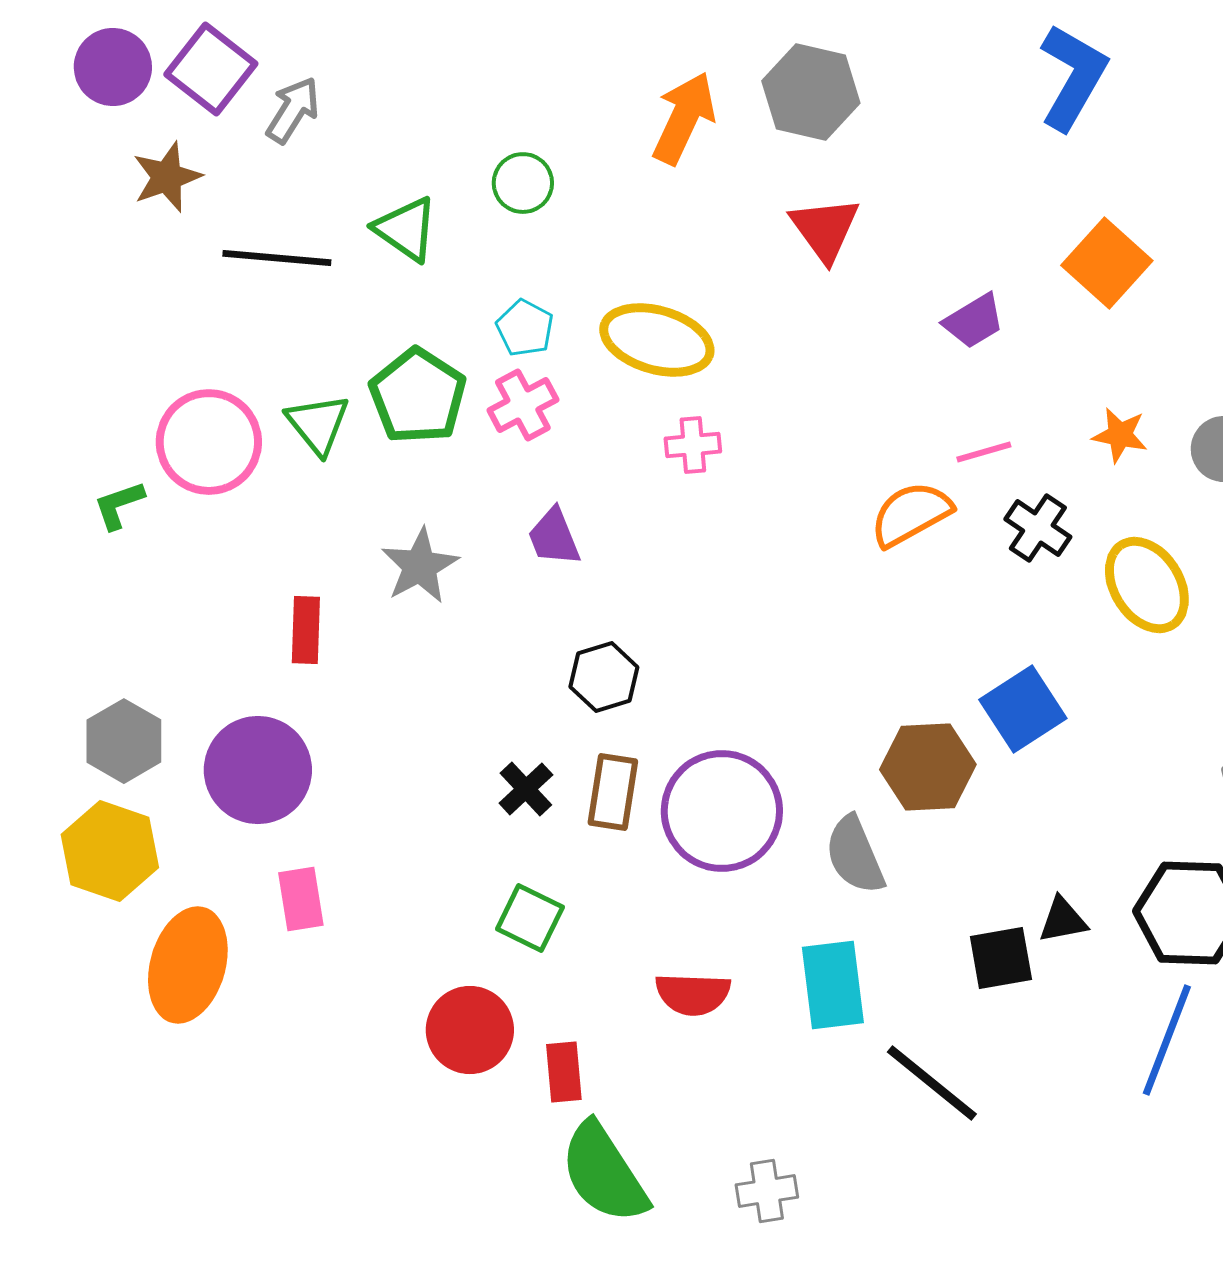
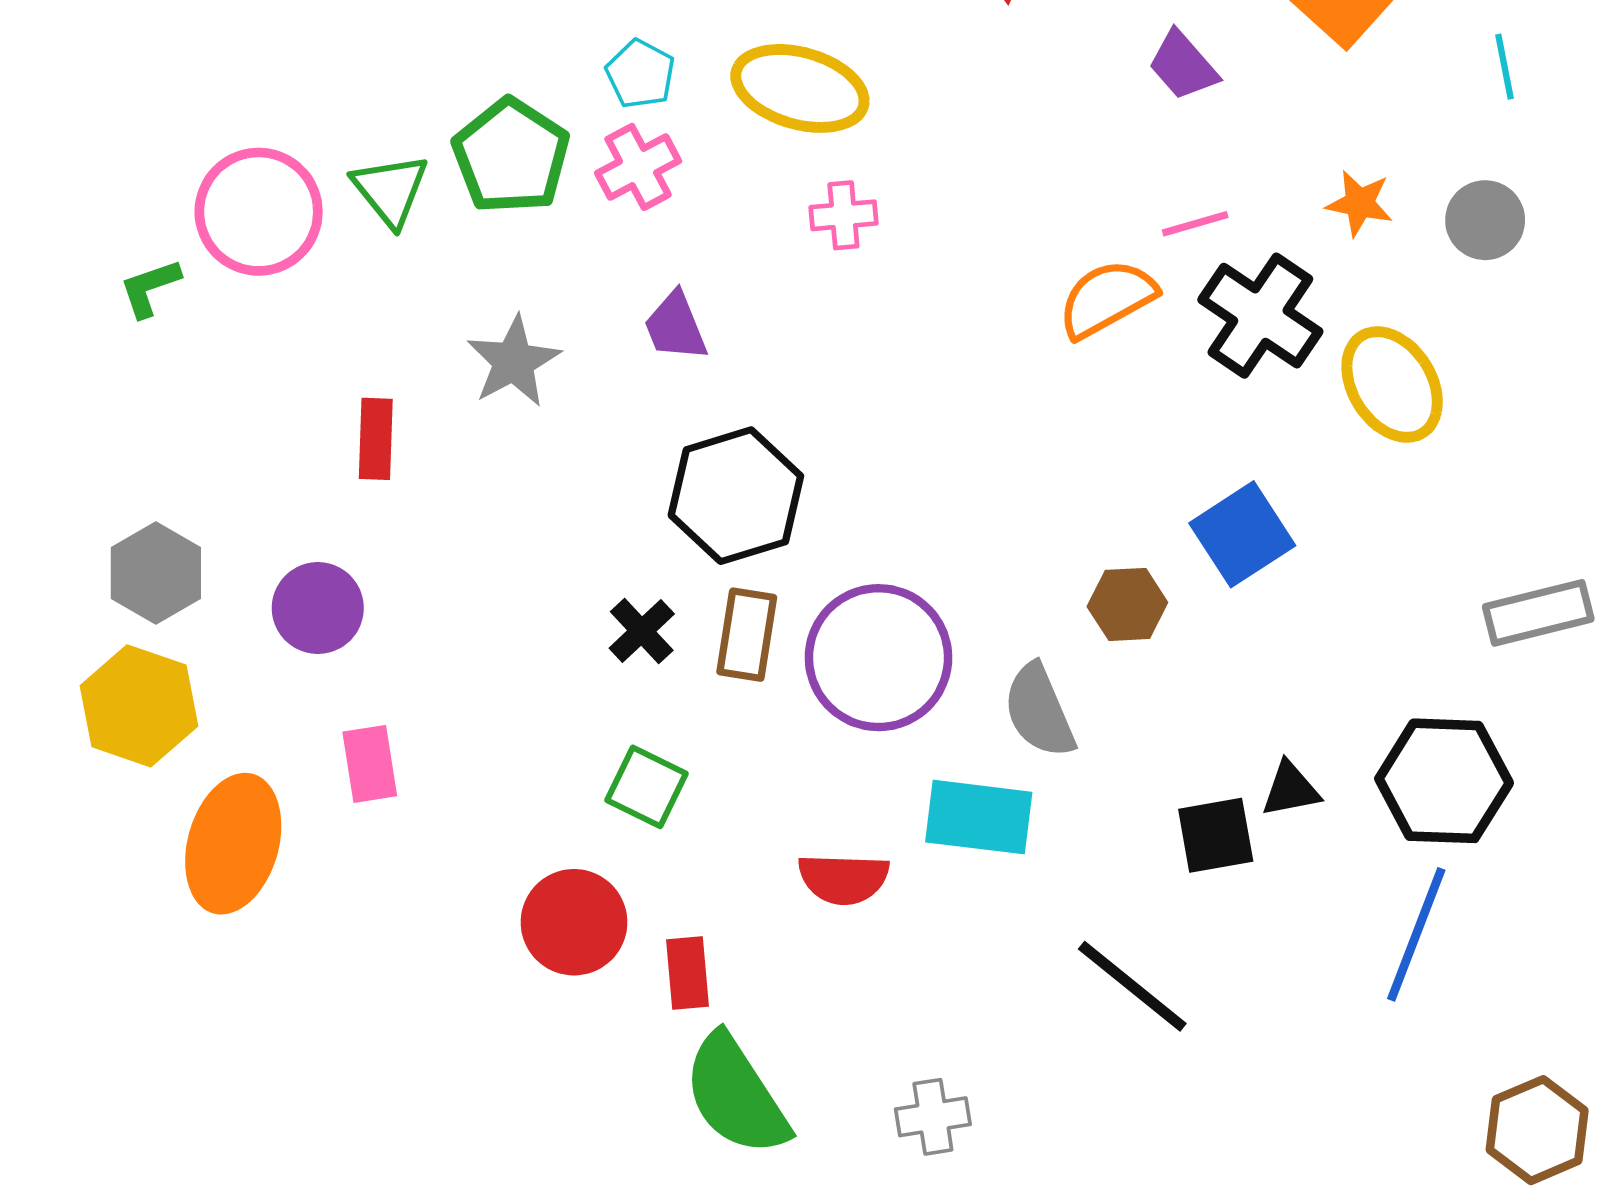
purple trapezoid: (974, 321) -> (1183, 65), turned 80
black cross: (1038, 528) -> (1260, 316), size x1.5
black hexagon: (604, 677) -> (736, 496), size x1.6
brown hexagon: (928, 767) -> (1127, 604), size x0.7
purple circle: (258, 770) -> (318, 608), size x0.7
cyan rectangle: (833, 985) -> (979, 817), moved, turned -76

